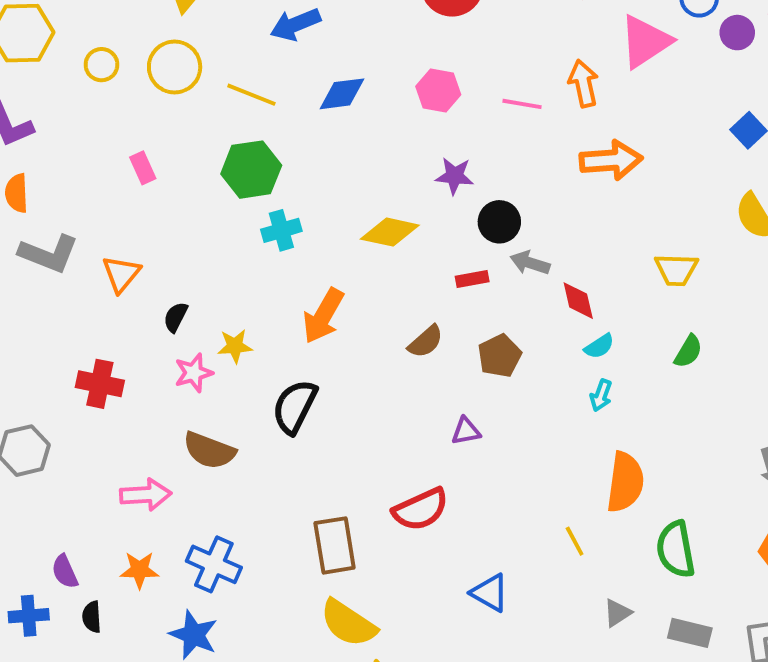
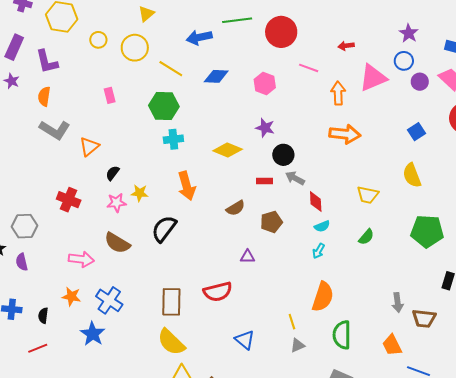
pink line: (522, 104) -> (309, 68), moved
orange arrow: (323, 316) -> (187, 186), turned -56
purple semicircle: (65, 572) -> (22, 262), moved
gray triangle: (617, 613) -> (298, 345), moved

